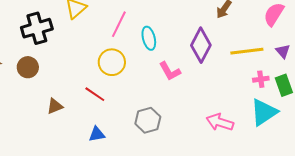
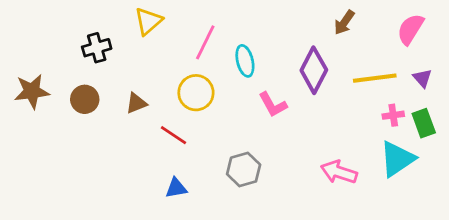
black cross: (37, 28) -> (97, 48), size x0.7
brown triangle: (55, 106) -> (136, 103), moved

